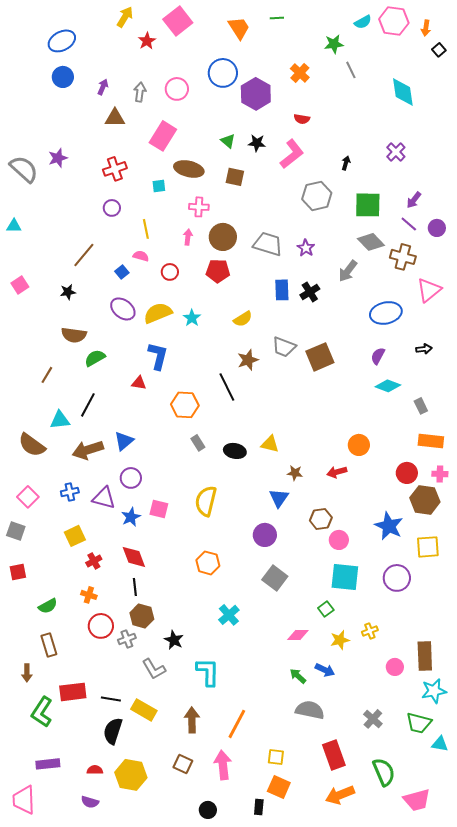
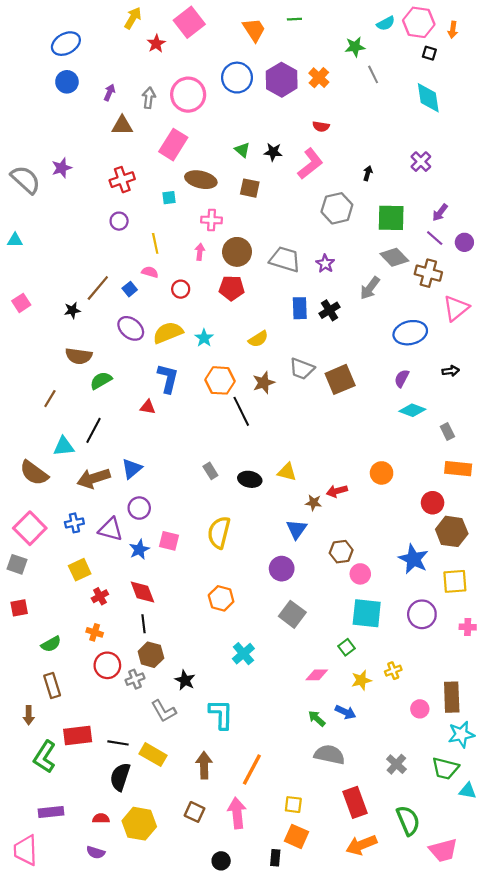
black square: (439, 50) -> (429, 53), moved, turned -32
pink circle: (177, 89) -> (188, 95), size x1.4
purple hexagon: (256, 94) -> (282, 80), moved
brown line: (84, 255) -> (98, 288), moved
orange hexagon: (185, 405) -> (220, 380), moved
red arrow: (337, 472) -> (337, 491), moved
pink cross: (440, 474) -> (468, 627), moved
pink square: (28, 497) -> (30, 528), size x1.4

